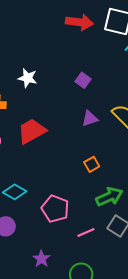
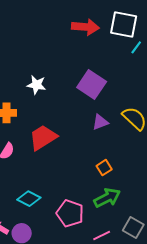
purple square: (83, 80) -> (92, 85), size x1.8
green arrow: (109, 197) -> (107, 198), moved

